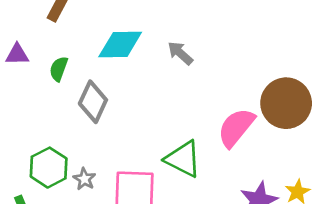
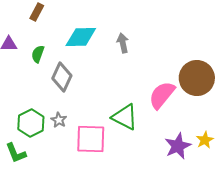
gray arrow: (180, 53) -> (123, 43), turned 36
gray star: (84, 179) -> (59, 120), moved

